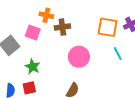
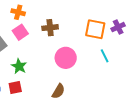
orange cross: (46, 15) -> (18, 12), moved
pink square: (33, 32) -> (20, 32), turned 35

